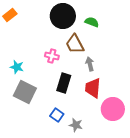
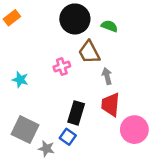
pink cross: (52, 56) -> (62, 67), turned -32
black rectangle: (64, 83) -> (76, 113), moved
gray square: (25, 92) -> (25, 130), moved
gray star: (76, 125) -> (46, 149), moved

